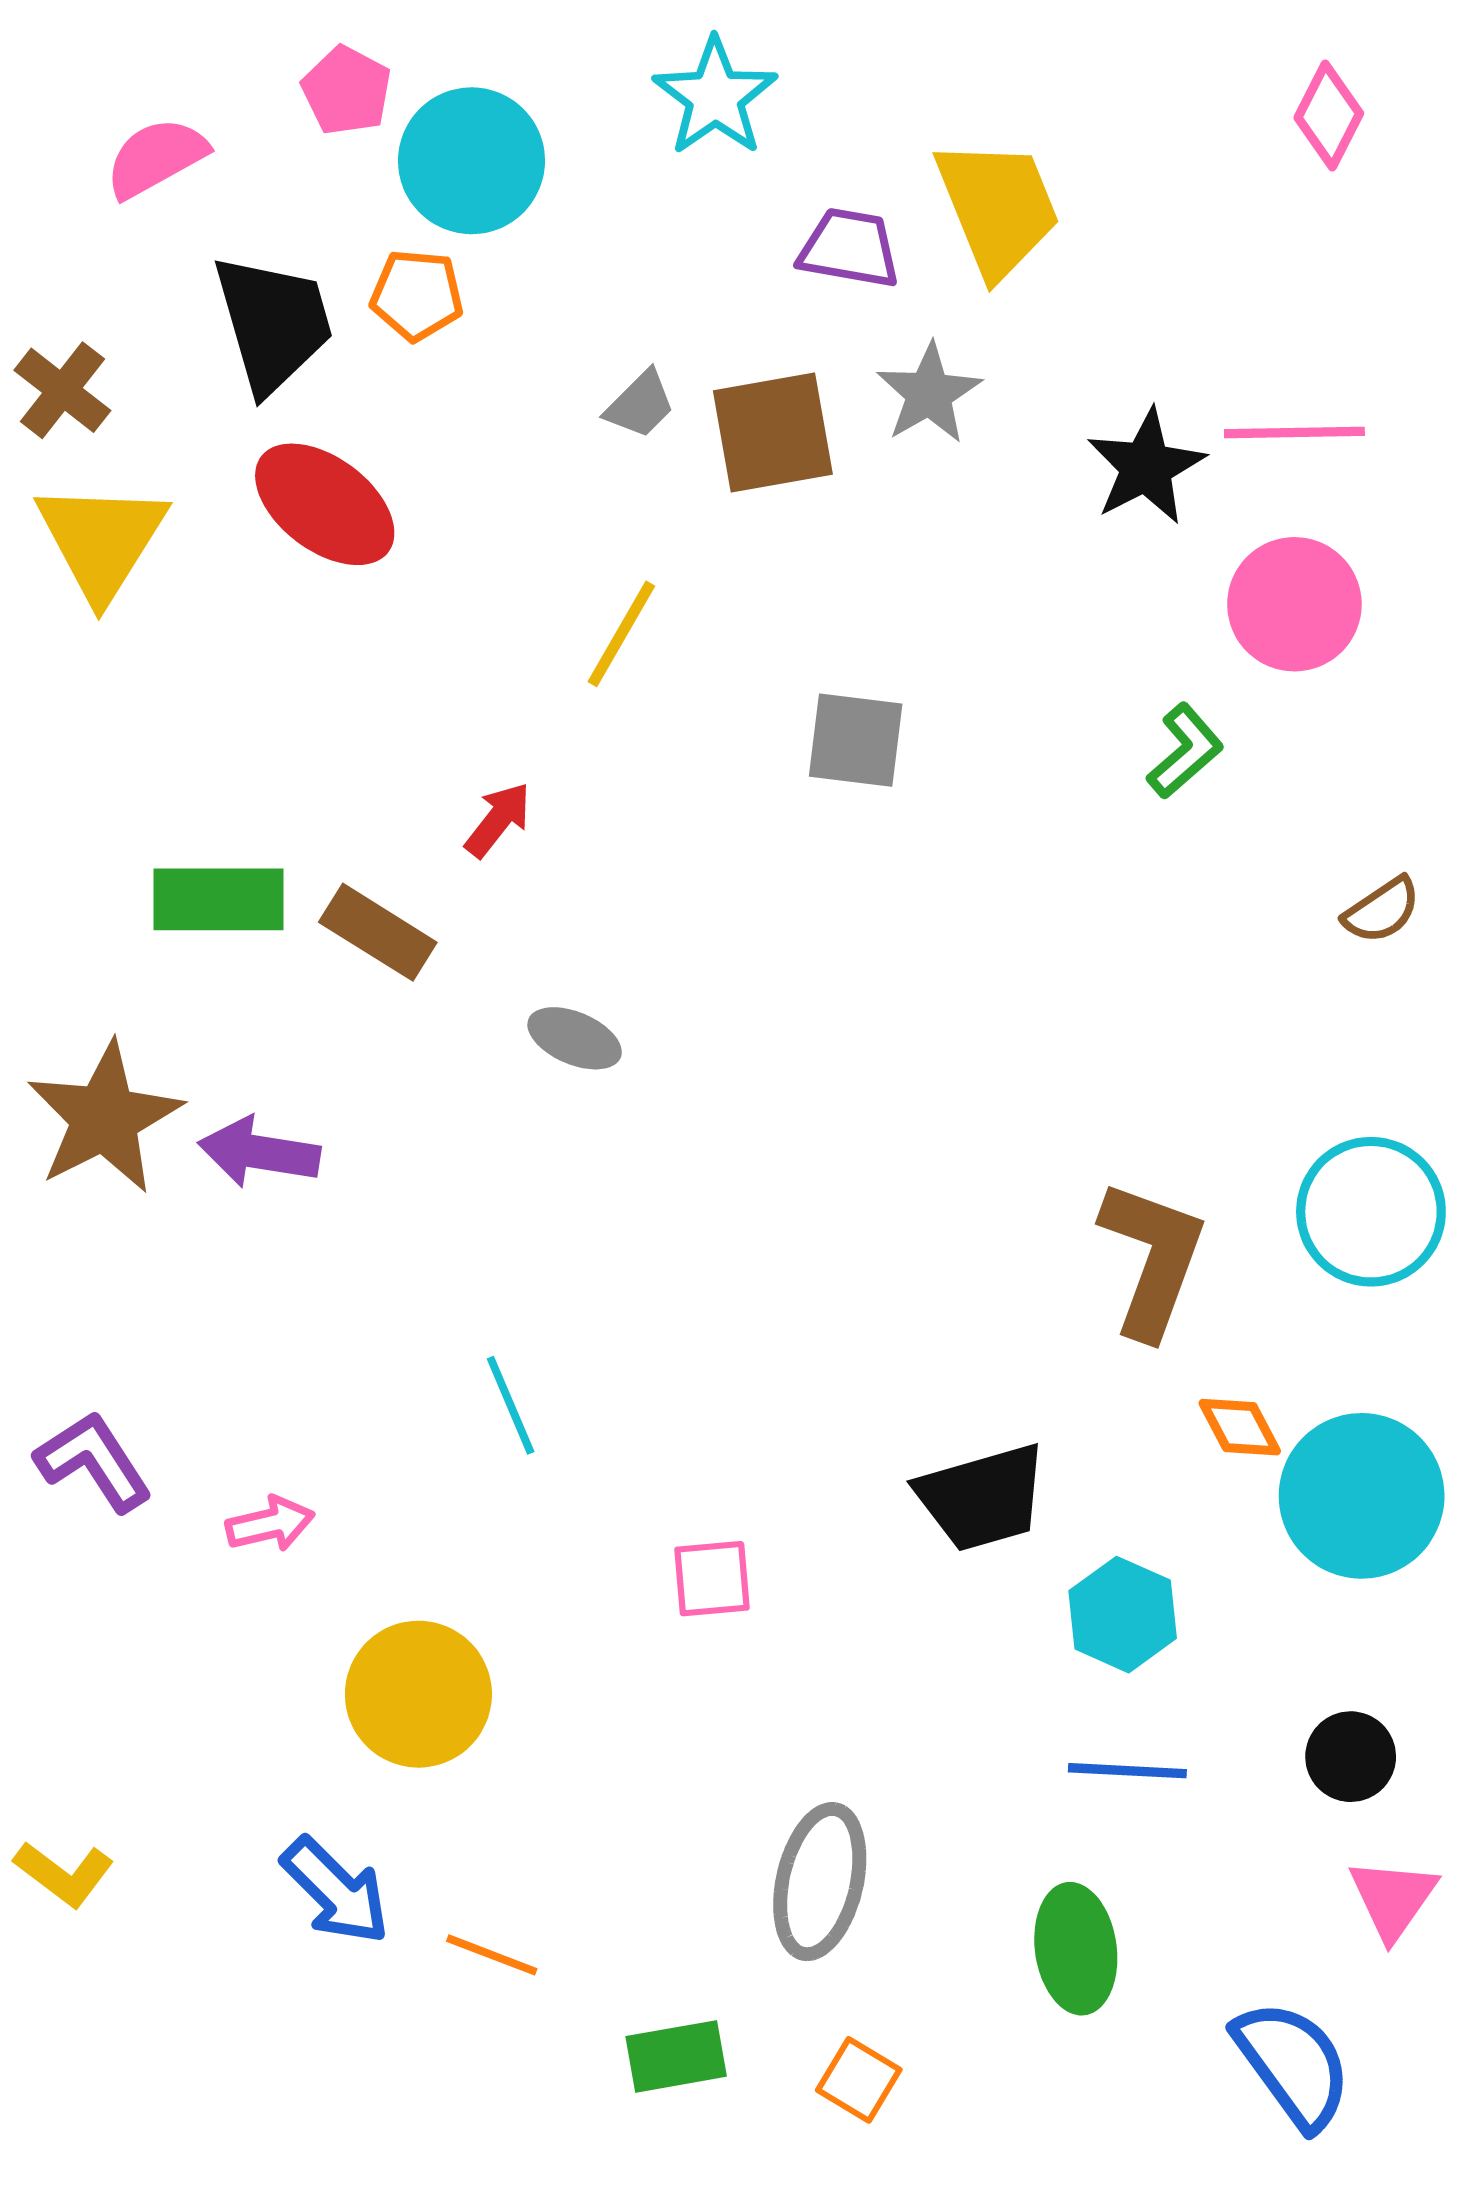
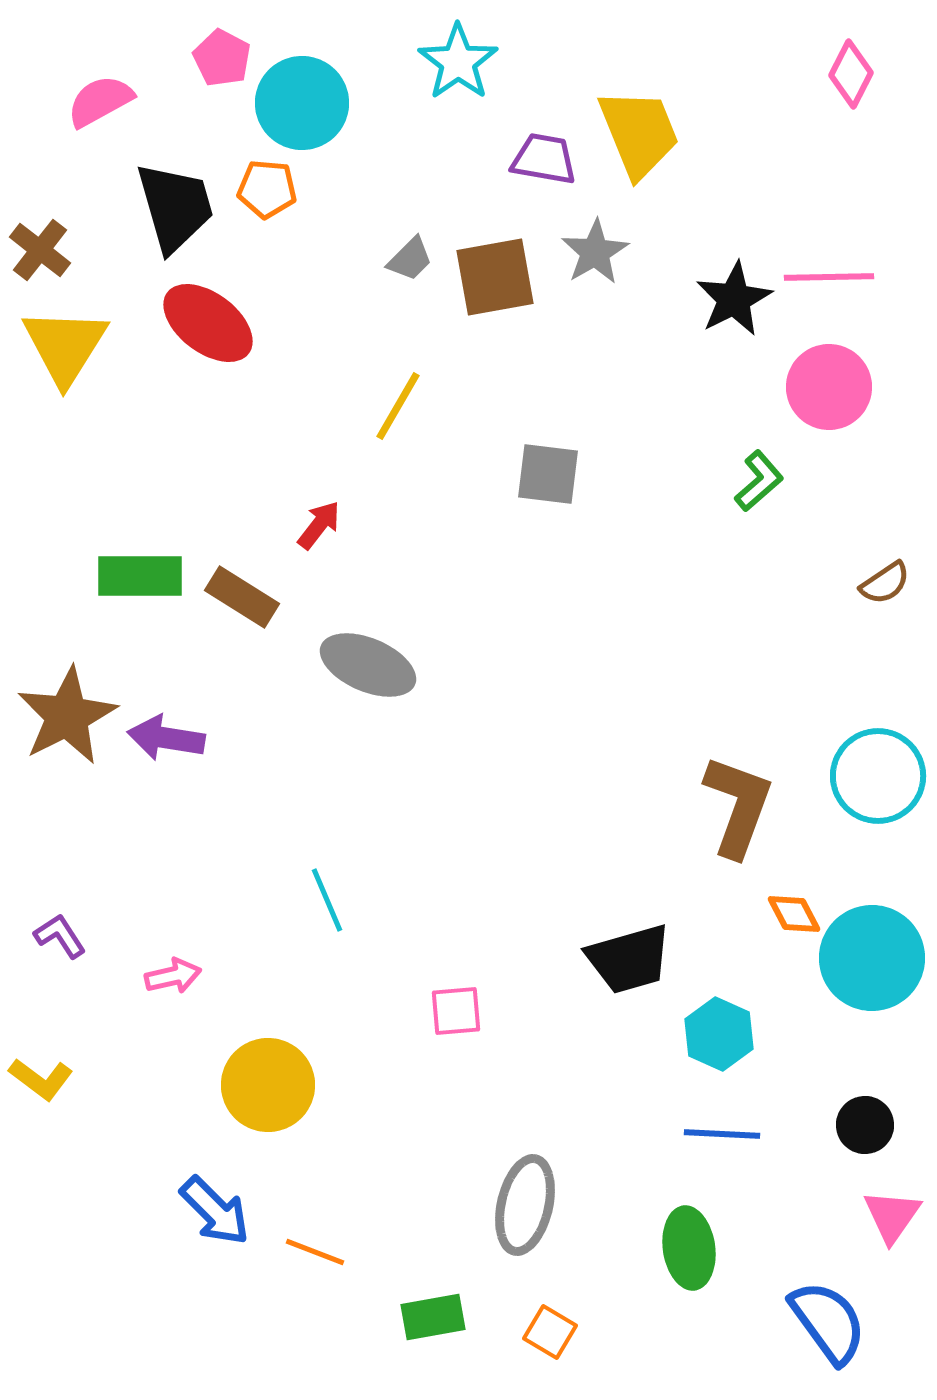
gray ellipse: (575, 1038) -> (368, 665), size x1.6
purple L-shape: (94, 1462) -> (60, 936), size x0.7
yellow L-shape: (64, 1874) -> (41, 1079), moved

